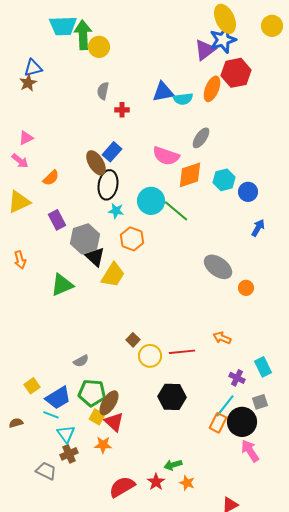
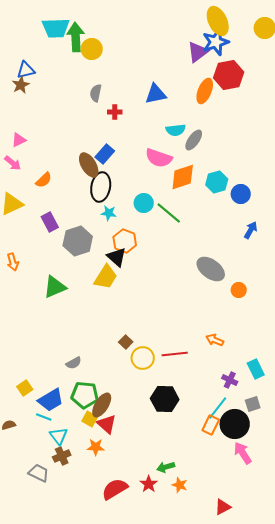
cyan semicircle: (183, 99) -> (176, 130), moved
cyan circle: (151, 201) -> (144, 203), size x0.7
black triangle: (95, 257) -> (117, 257), moved

